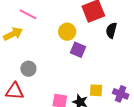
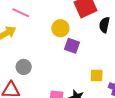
yellow square: (96, 90) -> (97, 76), moved

